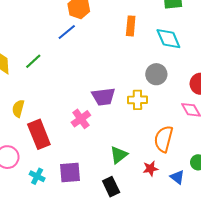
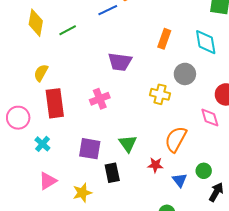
orange rectangle: (131, 26) -> (164, 39), moved
purple trapezoid: (103, 97) -> (120, 62), moved
green triangle: (119, 155) -> (128, 144), turned -42
purple square: (70, 173) -> (90, 149), moved

